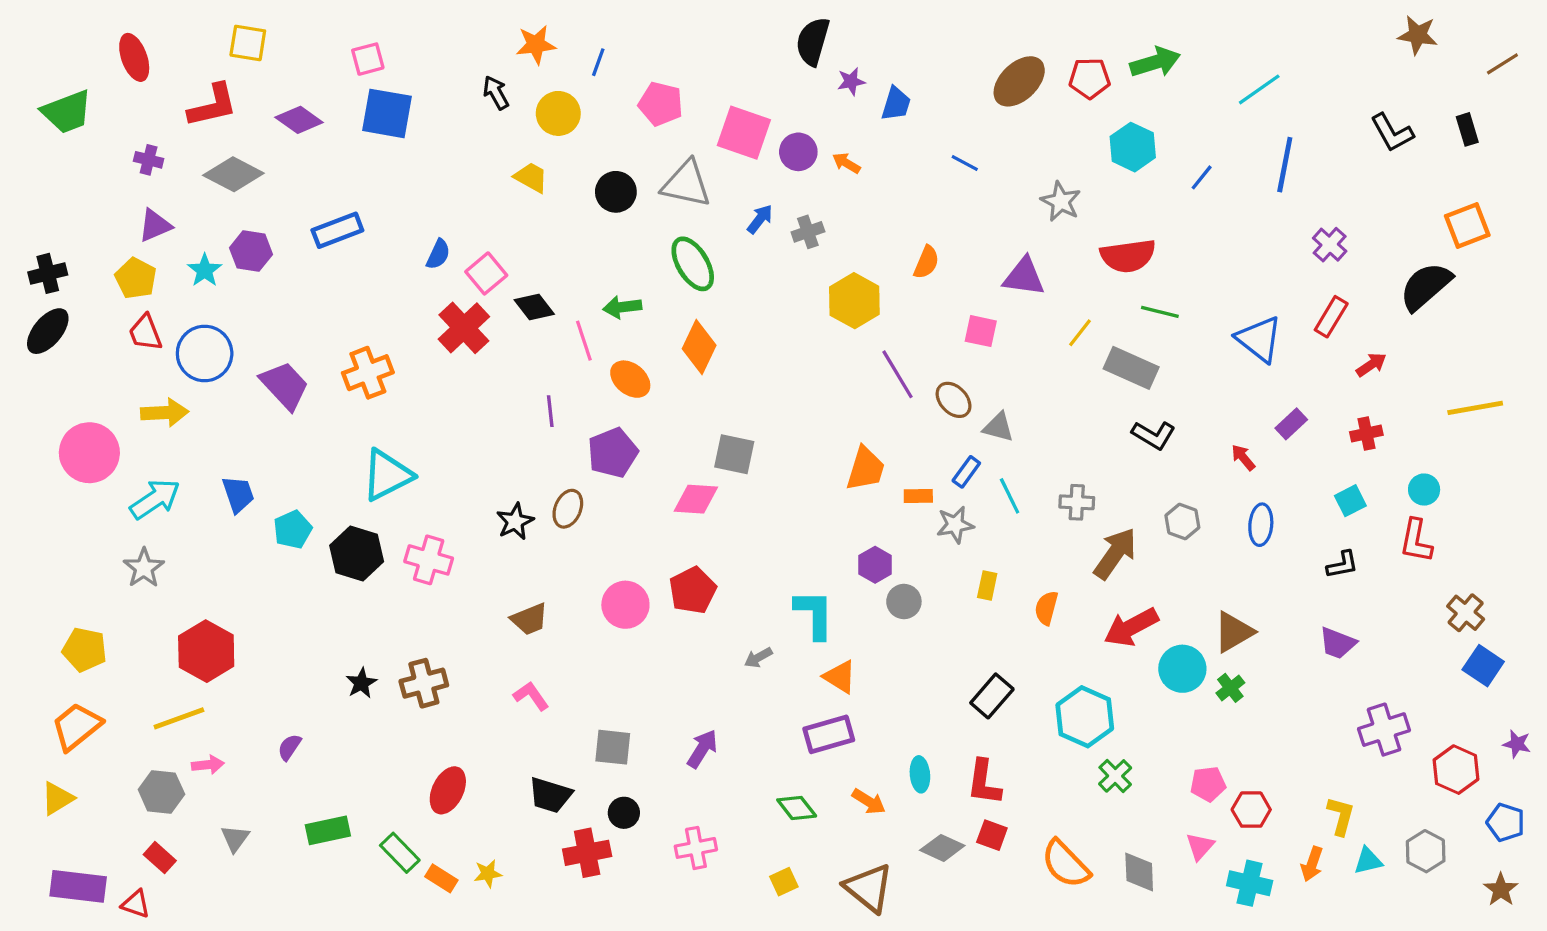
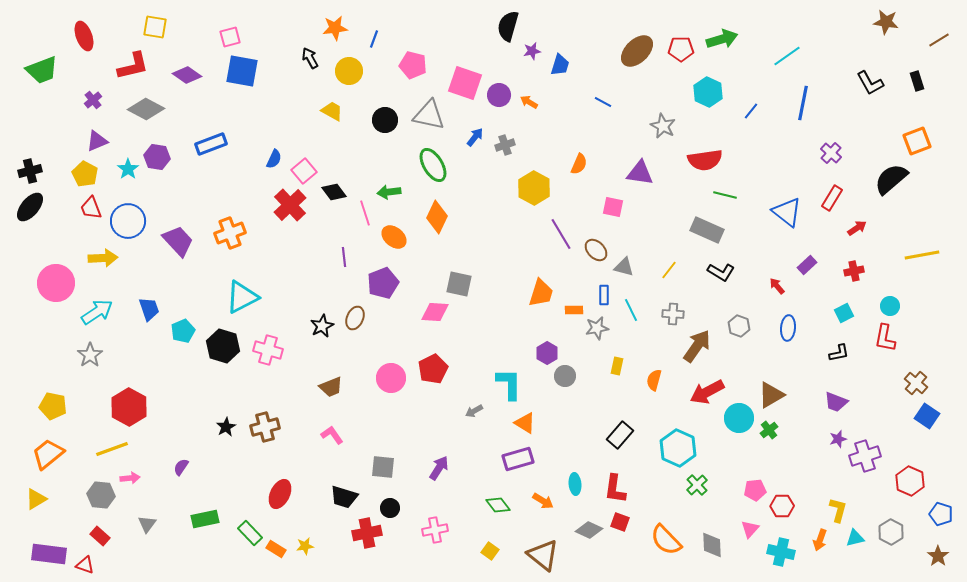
purple cross: (149, 160) -> (93, 100), turned 36
yellow line: (1080, 333) -> (669, 270), moved
blue rectangle: (966, 472) -> (604, 295), turned -36
purple star: (1517, 744) -> (838, 439), moved, turned -30
yellow square: (784, 882) -> (490, 551), turned -30

